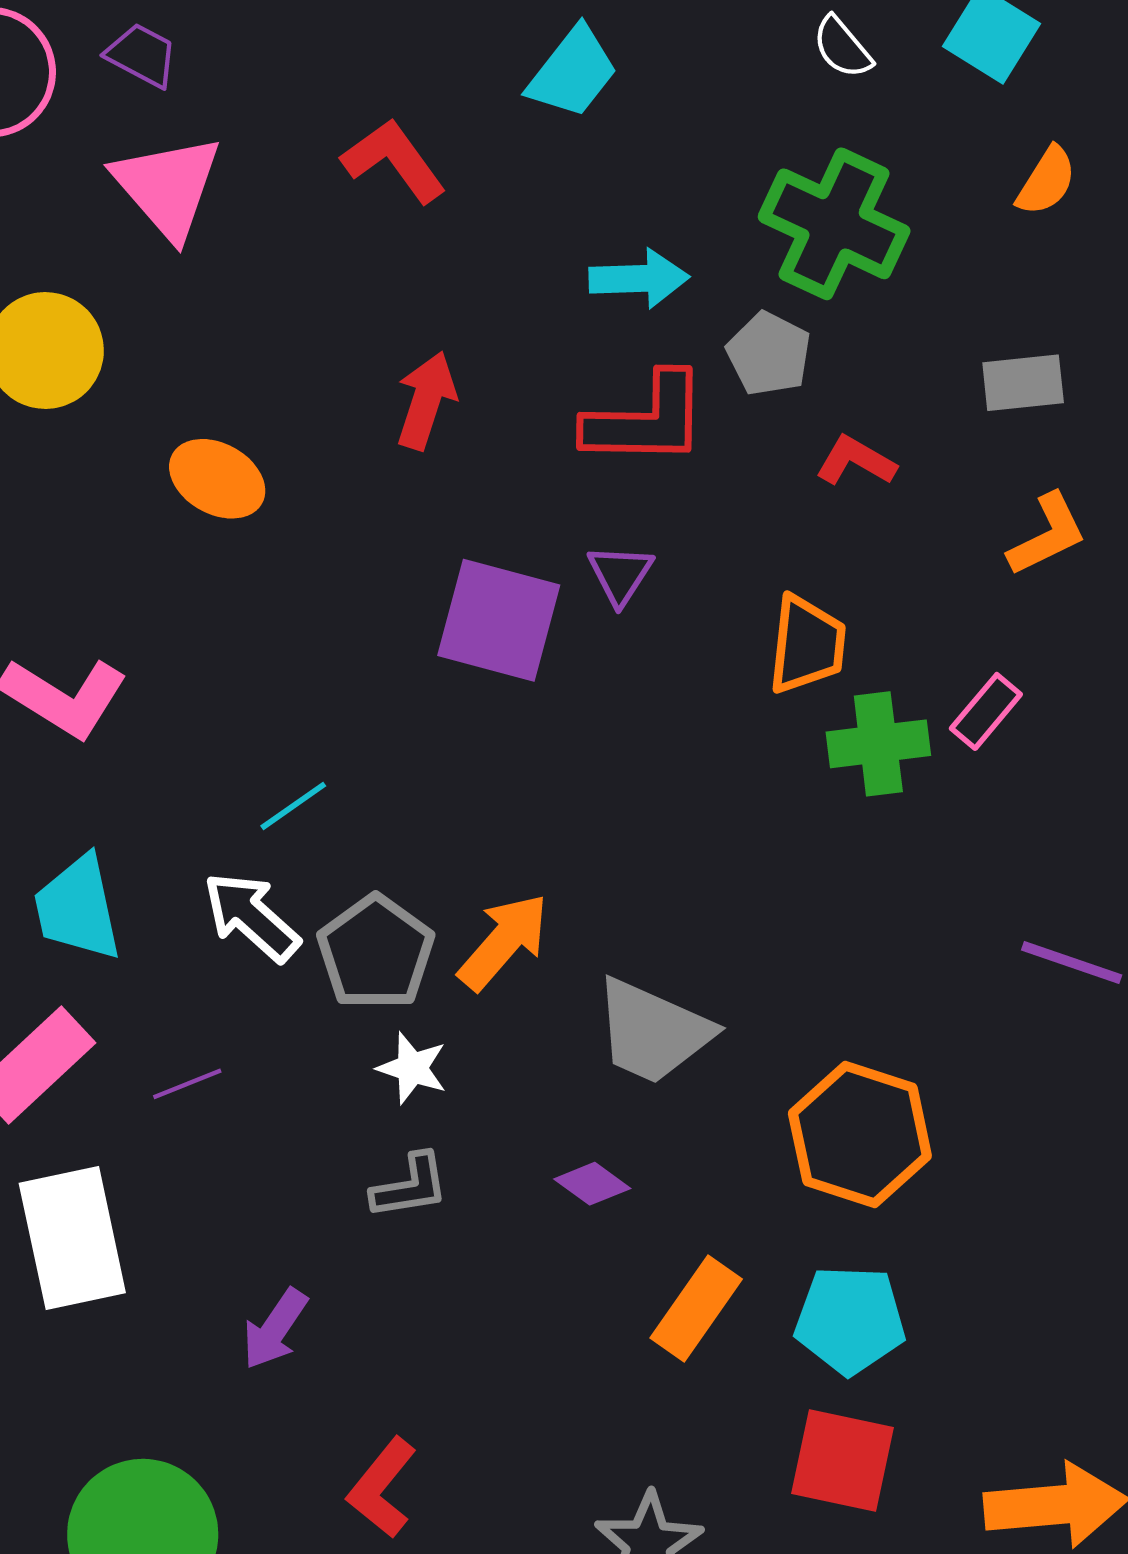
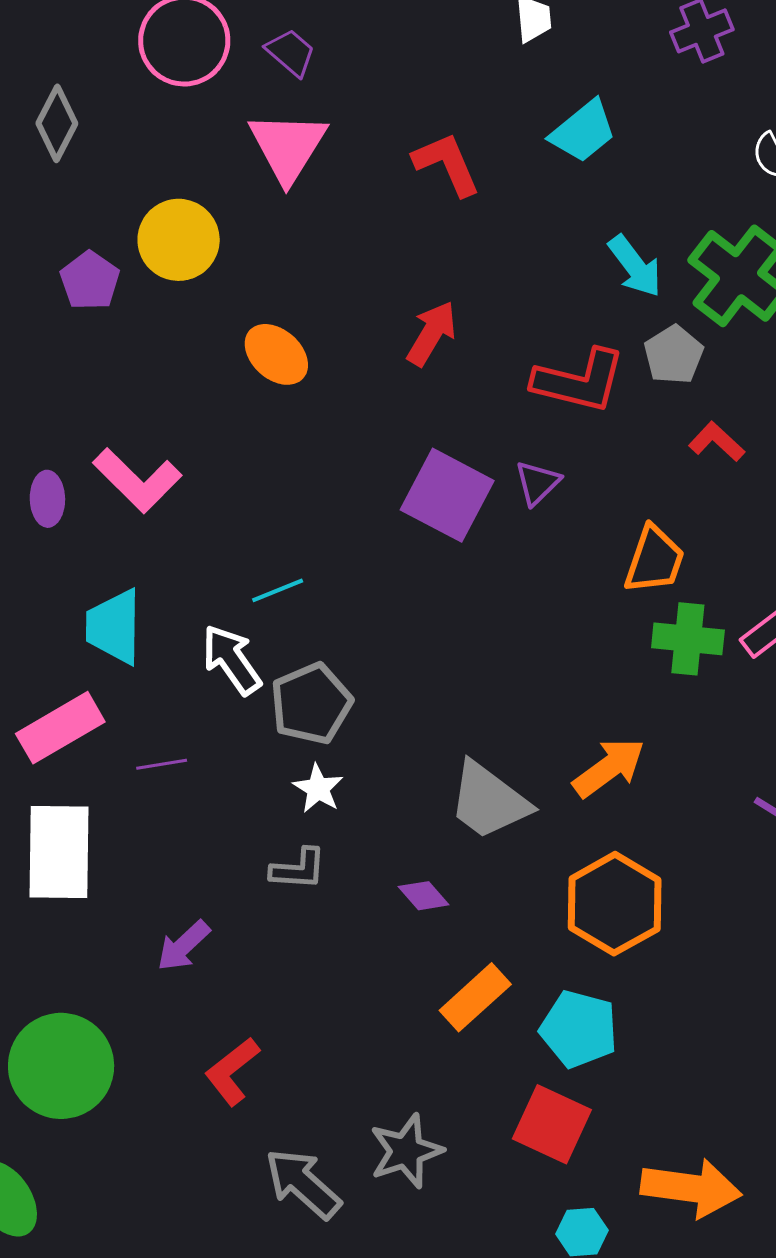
cyan arrow: (639, 279) -> (635, 266), moved, turned 42
orange arrow: (504, 942) -> (609, 768), moved

